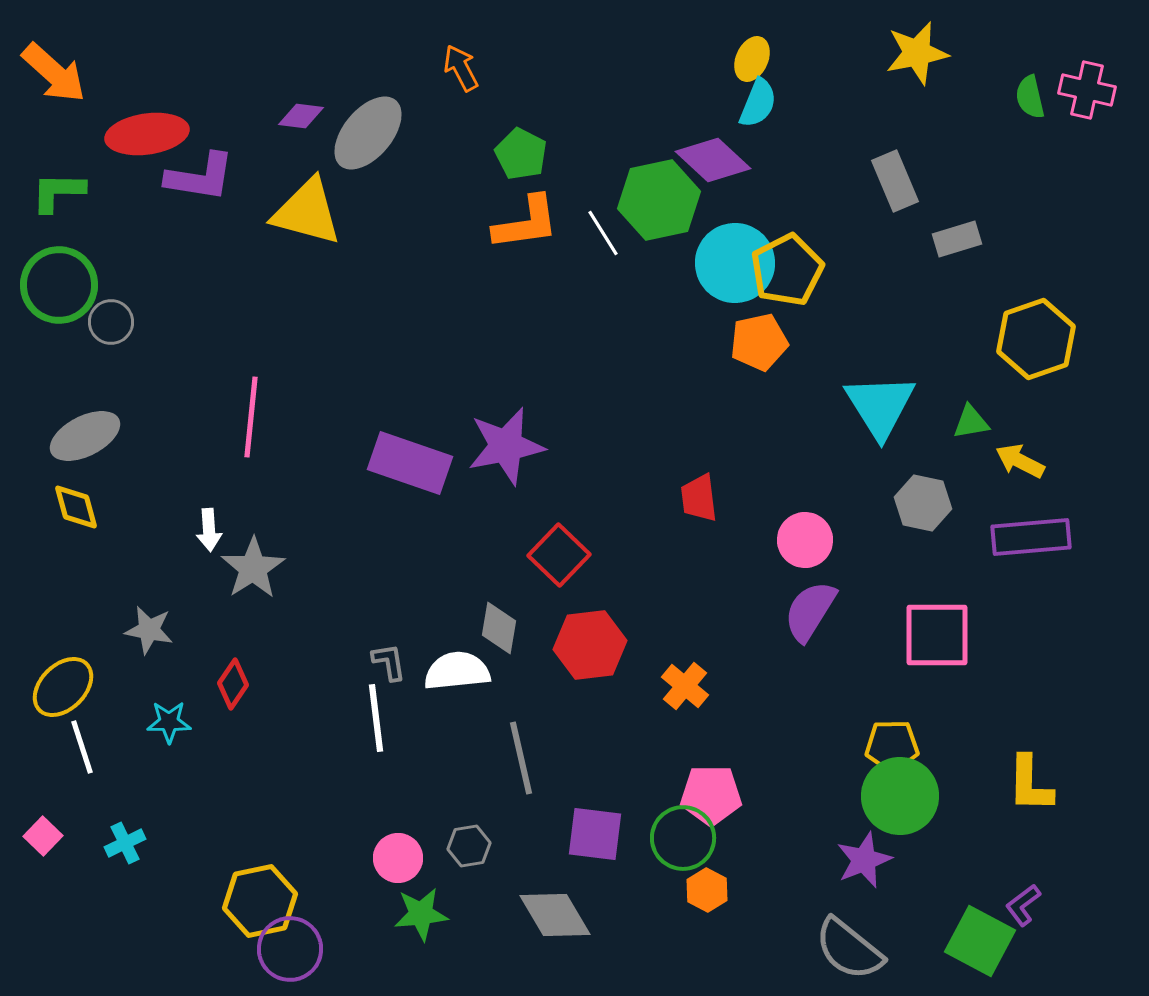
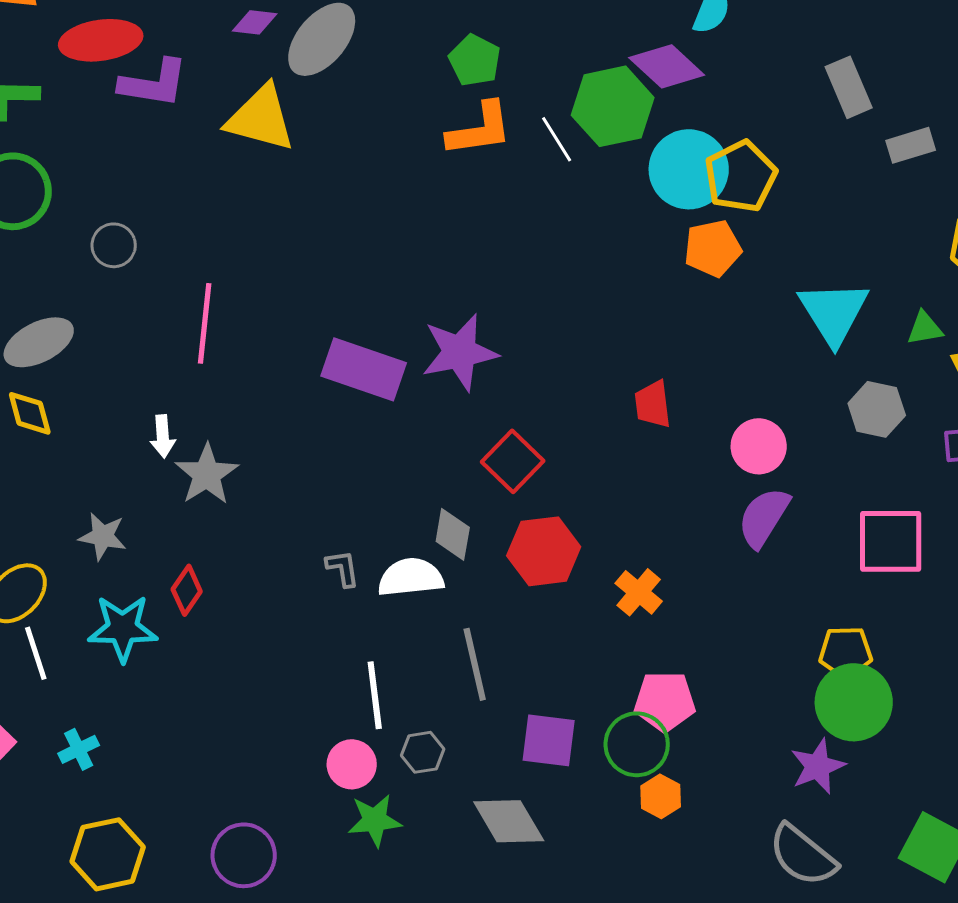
gray circle: (111, 322) -> (114, 245), moved
white line: (376, 718) -> (375, 695), moved
cyan star: (169, 722) -> (123, 628), size x1.6
yellow hexagon: (260, 901) -> (108, 854), moved

